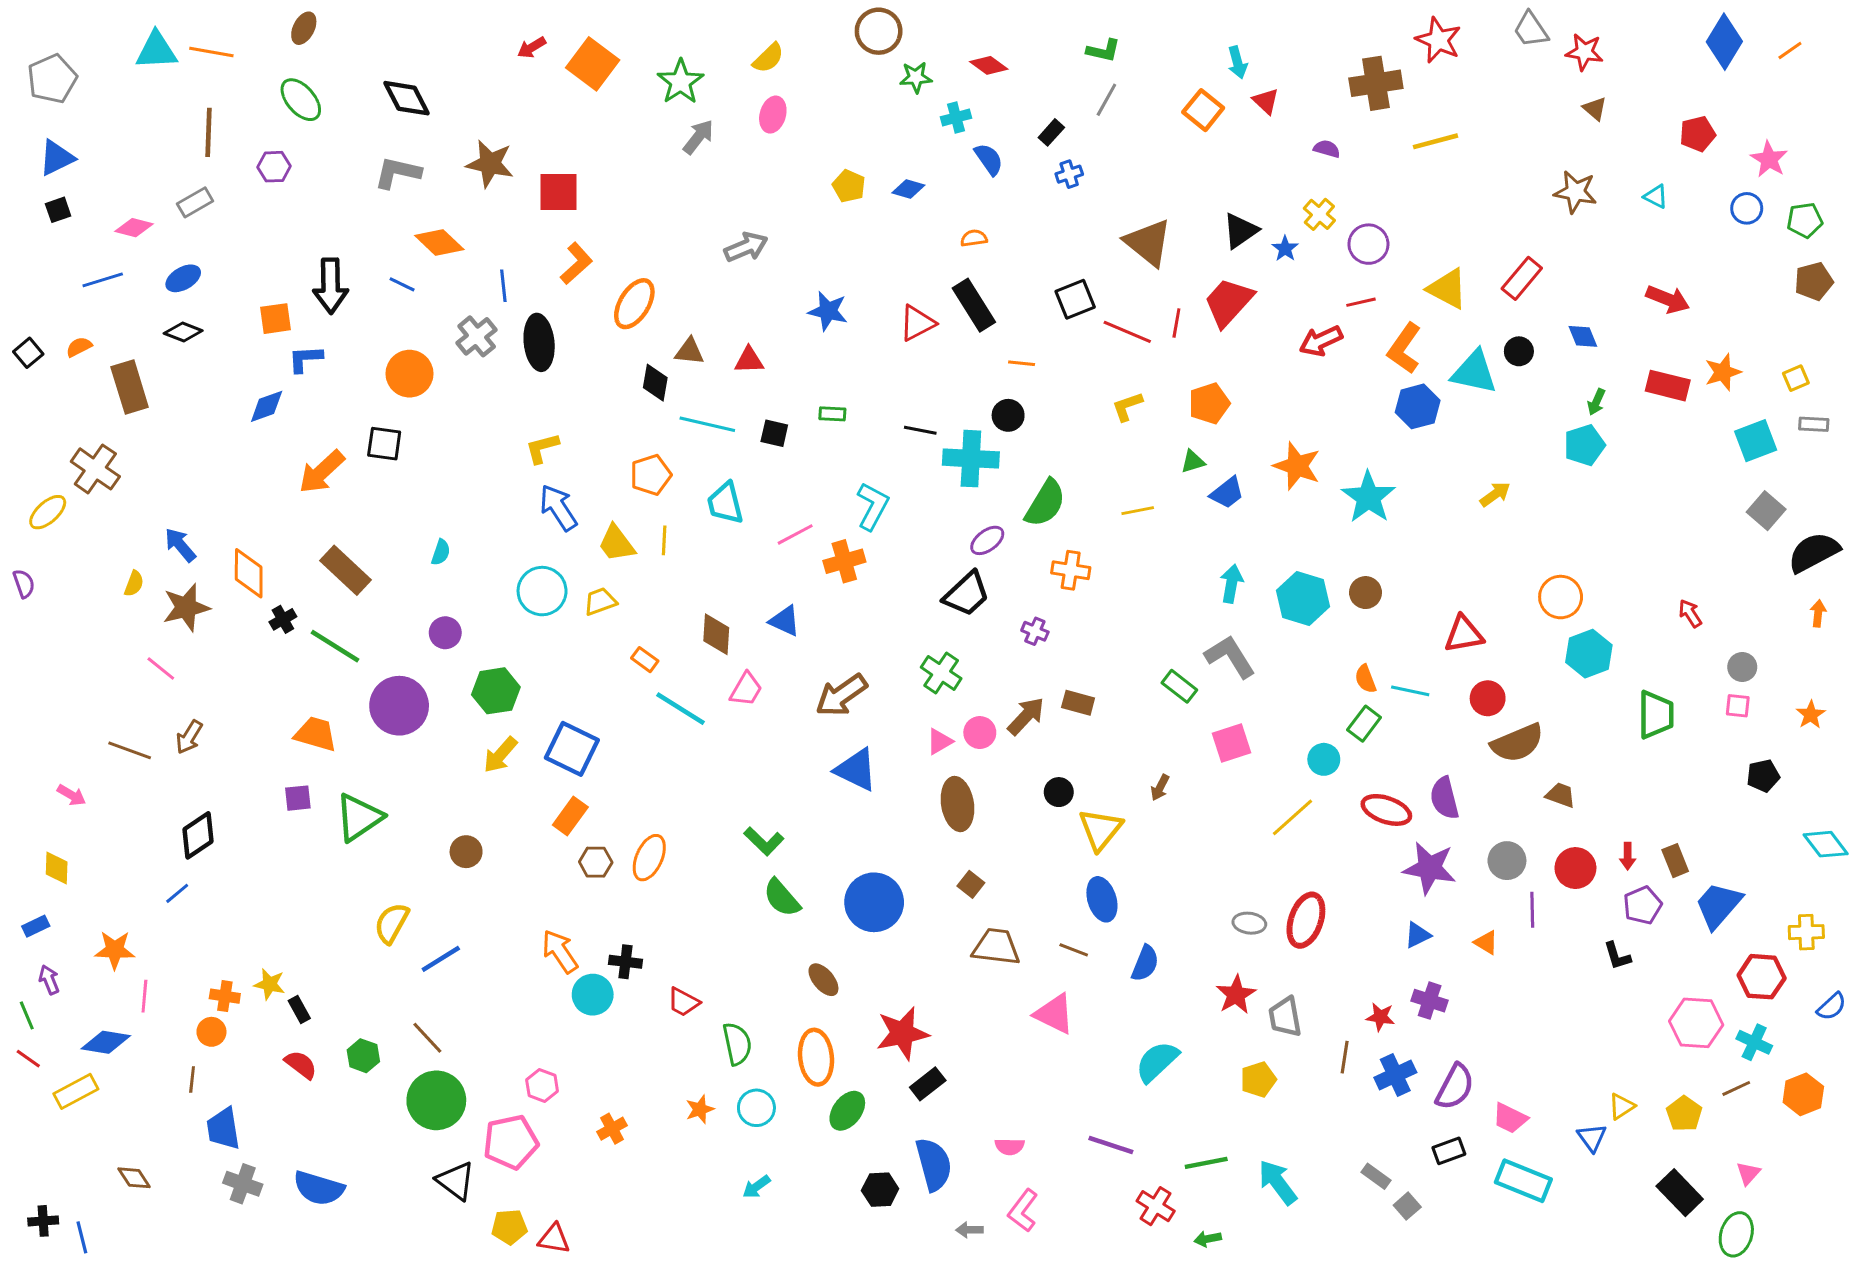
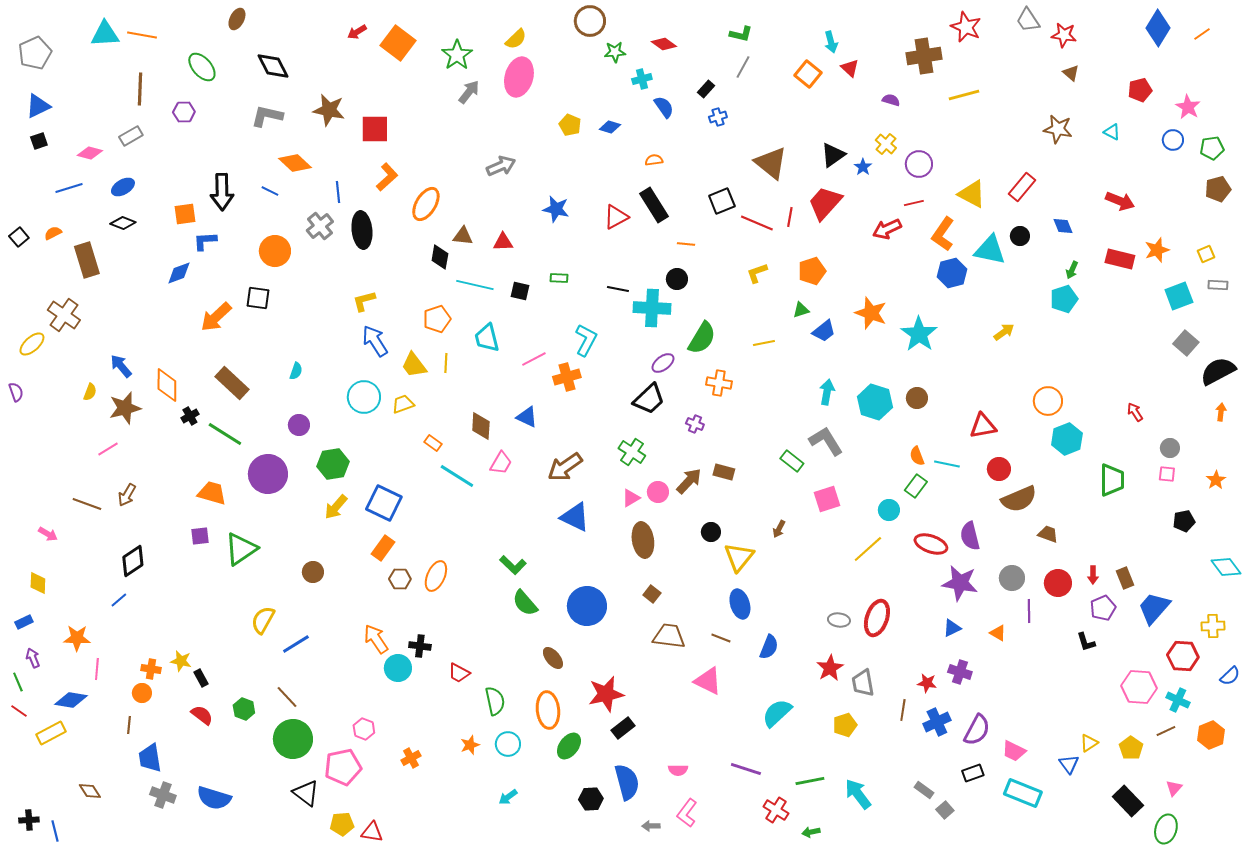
brown ellipse: (304, 28) -> (237, 19), moved
pink ellipse: (773, 115) -> (519, 77), size x1.6
pink line: (161, 668) -> (108, 449), turned -70

